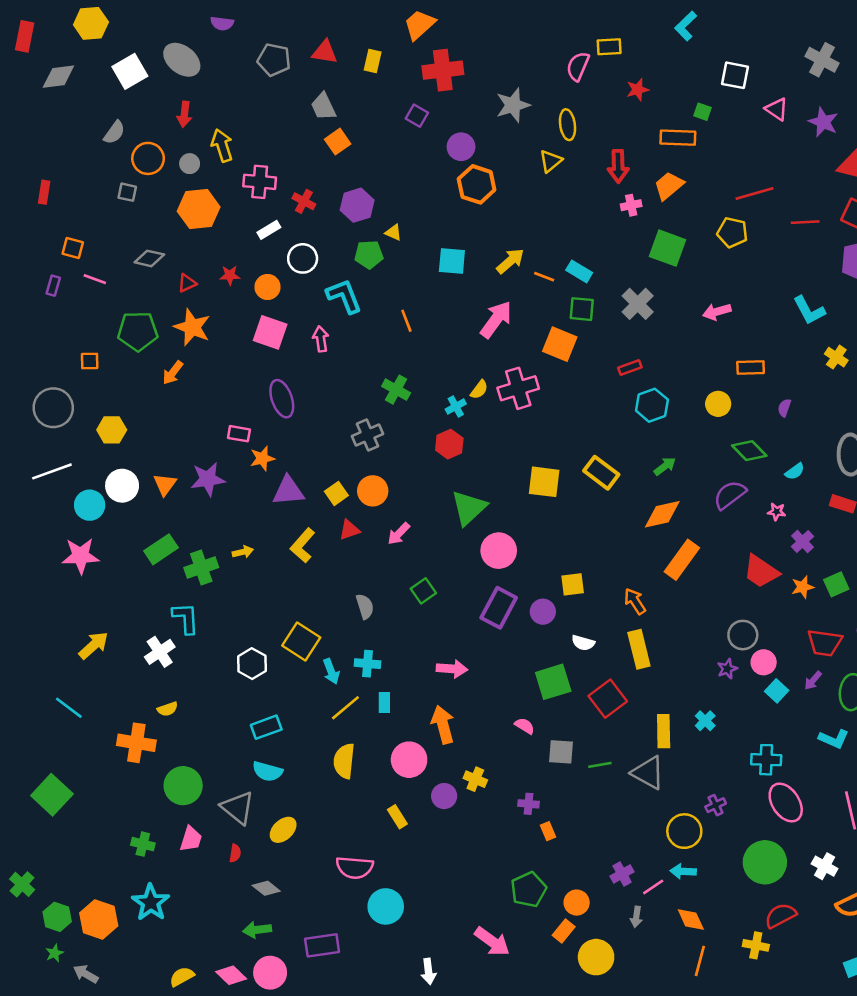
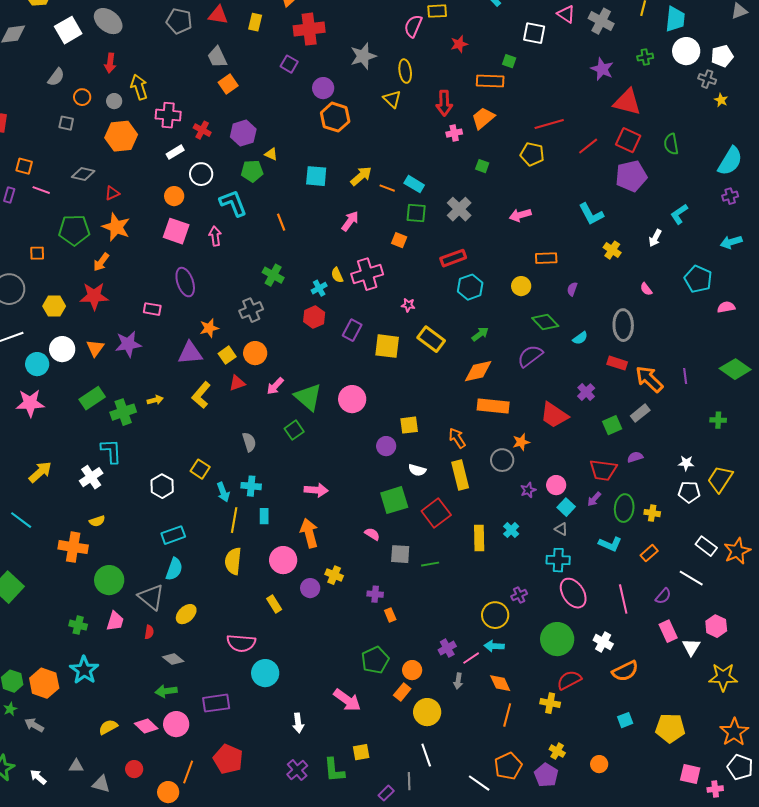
pink triangle: (777, 109) -> (566, 14), moved
orange circle: (148, 158) -> (82, 97), size x0.7
yellow triangle: (551, 161) -> (392, 99), turned -36
red line: (805, 222) -> (588, 146), turned -35
green square: (667, 248) -> (482, 166), size x0.5
red star: (230, 275) -> (94, 296), moved, size x1.8
pink arrow: (496, 319) -> (350, 221), size x0.7
orange square: (560, 344) -> (399, 240), size x0.6
red rectangle: (630, 368) -> (453, 258), size x1.4
yellow semicircle: (479, 390) -> (337, 275), turned 119
orange star: (262, 458) -> (209, 328), moved
green triangle: (469, 508) -> (308, 397), moved, turned -36
pink star: (777, 512) -> (408, 305), moved
orange rectangle: (682, 560) -> (493, 406), turned 60
orange star: (803, 587) -> (521, 442), moved
purple rectangle: (499, 608) -> (352, 330), moved, size x0.7
gray circle: (743, 635) -> (502, 460), moved
yellow square: (301, 642) -> (200, 469), size x0.7
yellow line: (345, 708) -> (234, 520), turned -40
cyan semicircle: (268, 771) -> (174, 569), turned -85
gray triangle: (648, 773) -> (561, 529), moved, size x0.5

